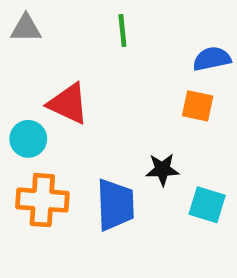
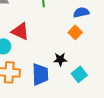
orange square: (198, 106) -> (75, 32), turned 32
cyan square: (207, 205) -> (79, 74), turned 35

